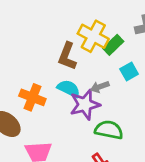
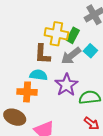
gray arrow: (100, 87) -> (71, 56), moved, size x1.5
cyan semicircle: (69, 89) -> (39, 75), moved

